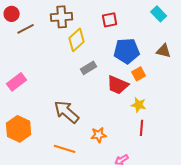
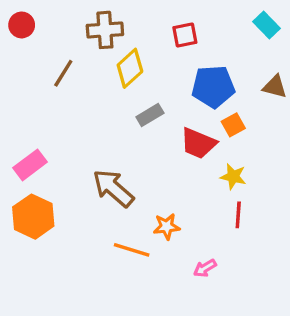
brown line: (26, 29) -> (63, 73), moved, turned -30
pink rectangle: (17, 82) -> (30, 165), moved
orange line: (65, 149) -> (132, 250), moved

